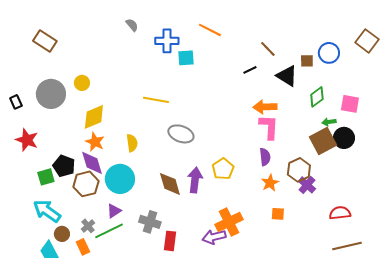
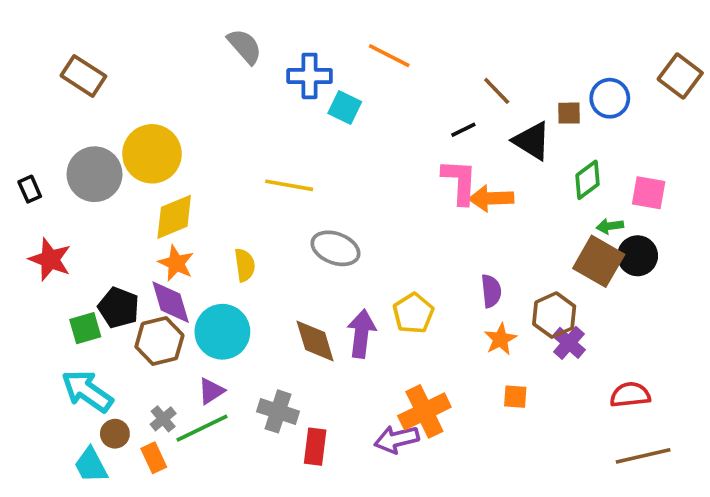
gray semicircle: (132, 25) -> (245, 46), size x1.5
cyan square: (186, 58) -> (345, 107), turned 30
yellow circle: (82, 83) -> (152, 154), size x2.0
pink L-shape: (269, 127) -> (460, 182), moved
brown square: (323, 141) -> (599, 261), turned -32

